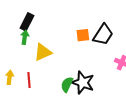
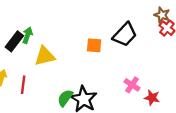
black rectangle: (27, 22) -> (14, 41), moved
black trapezoid: (103, 35) -> (125, 35), moved

